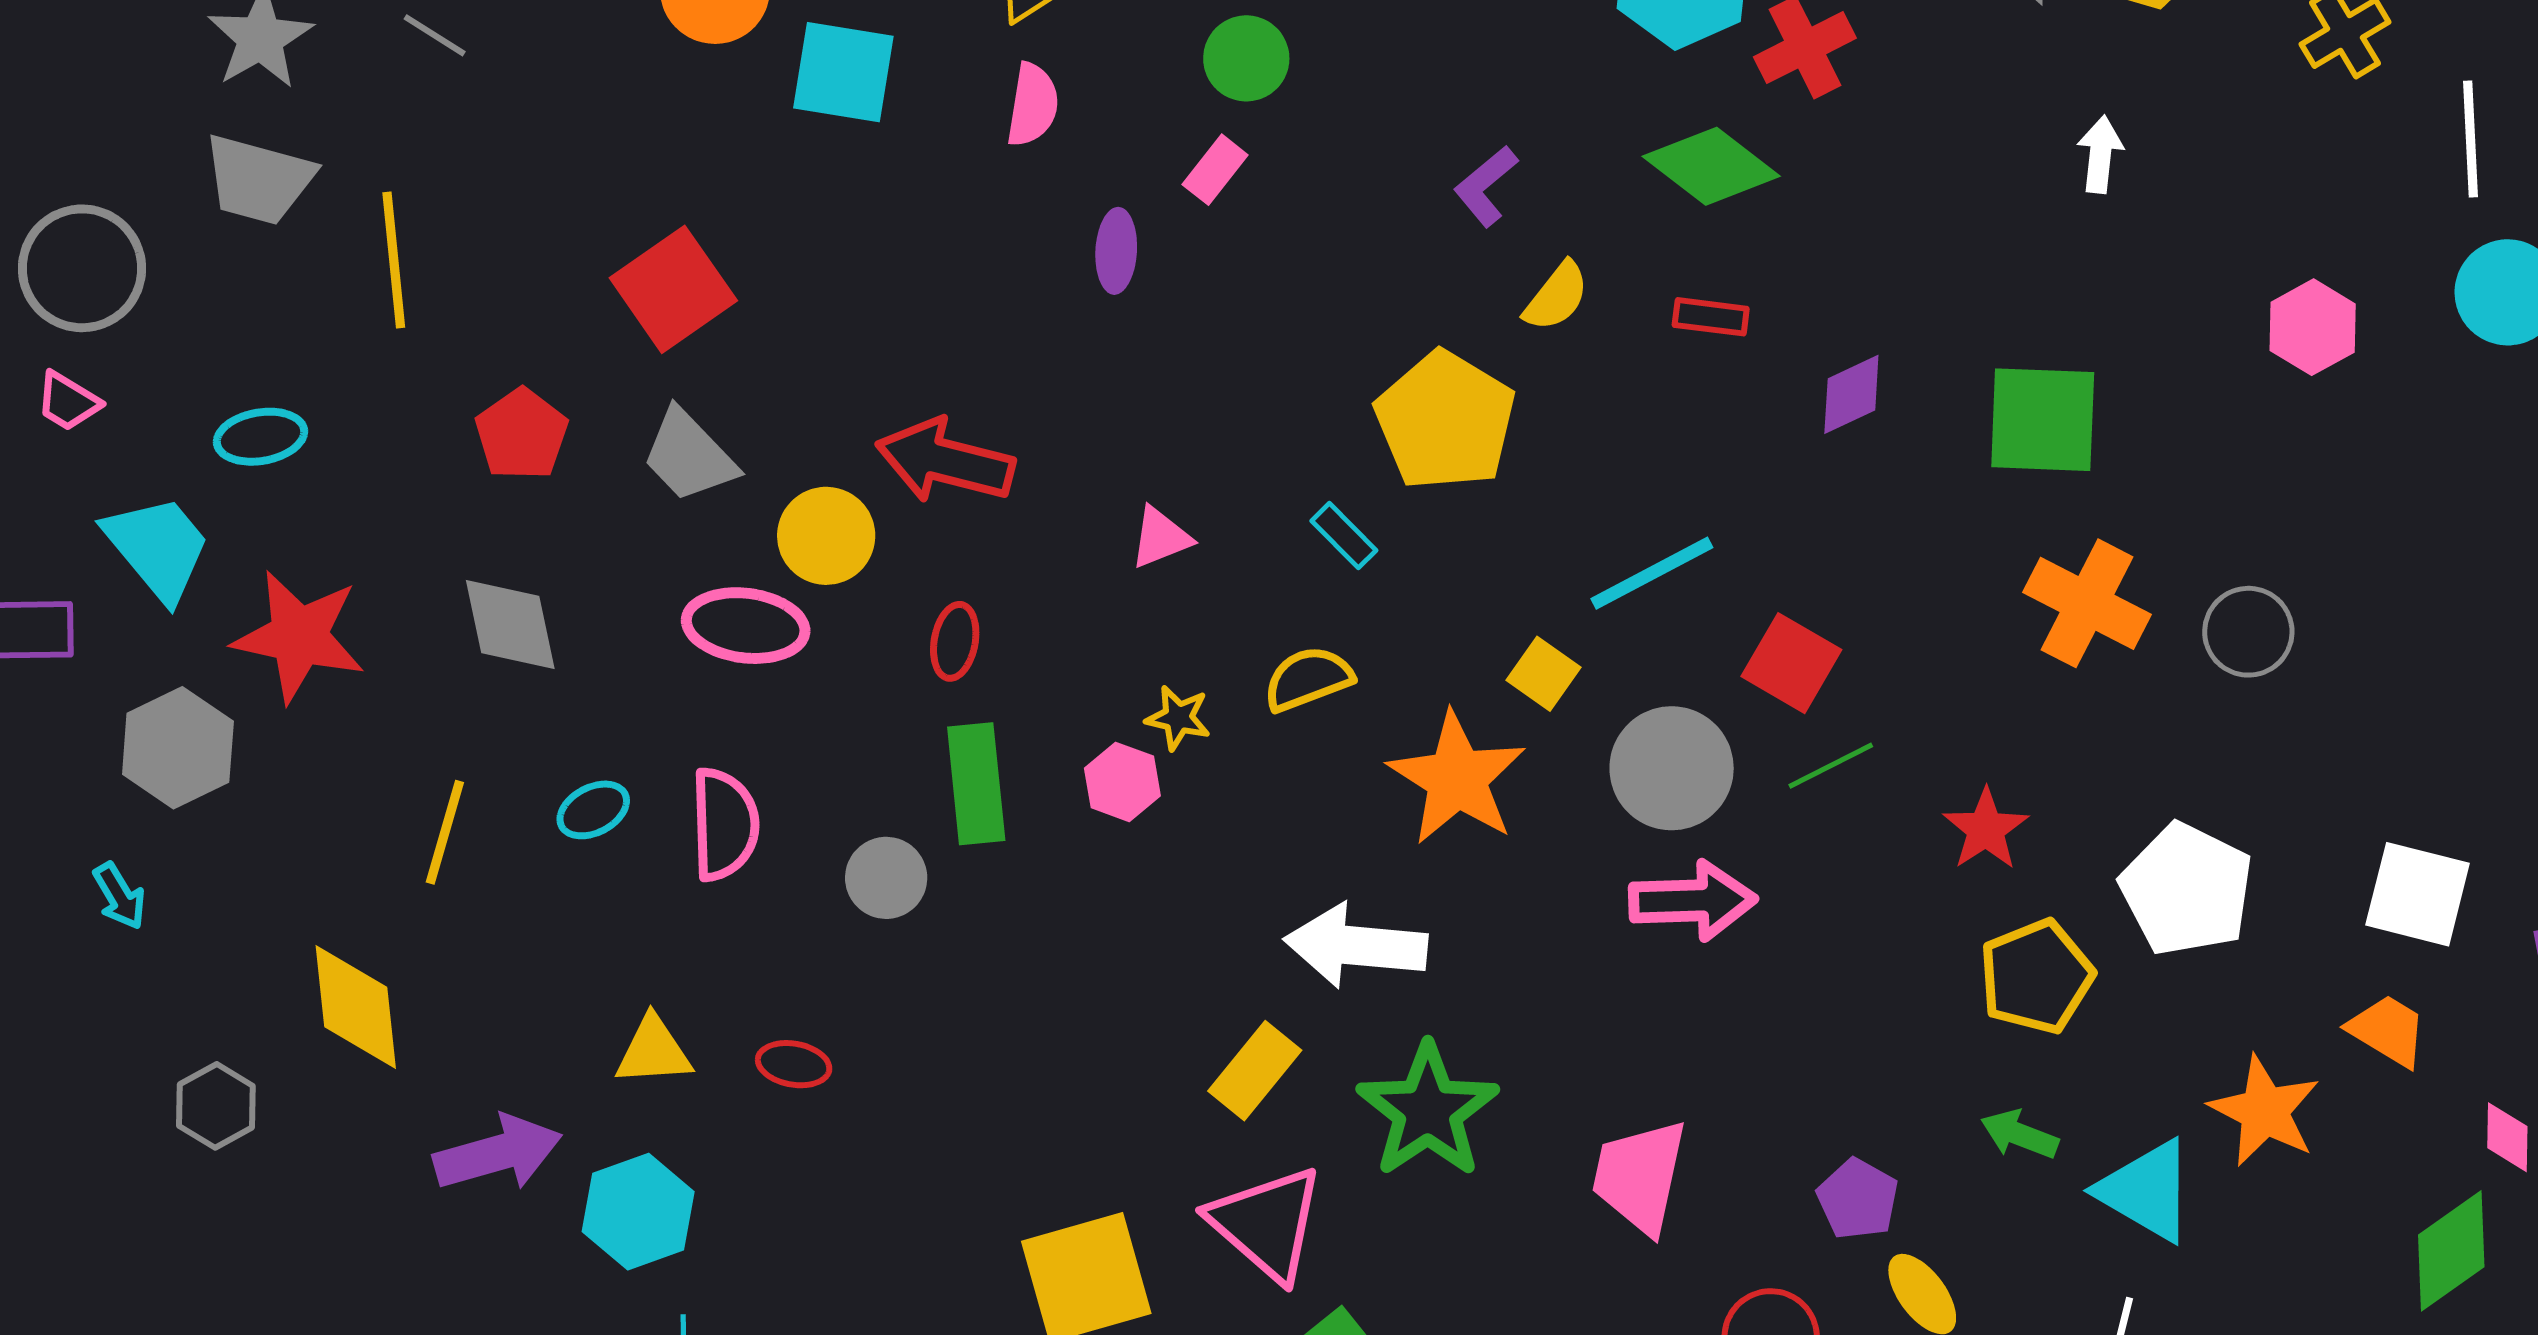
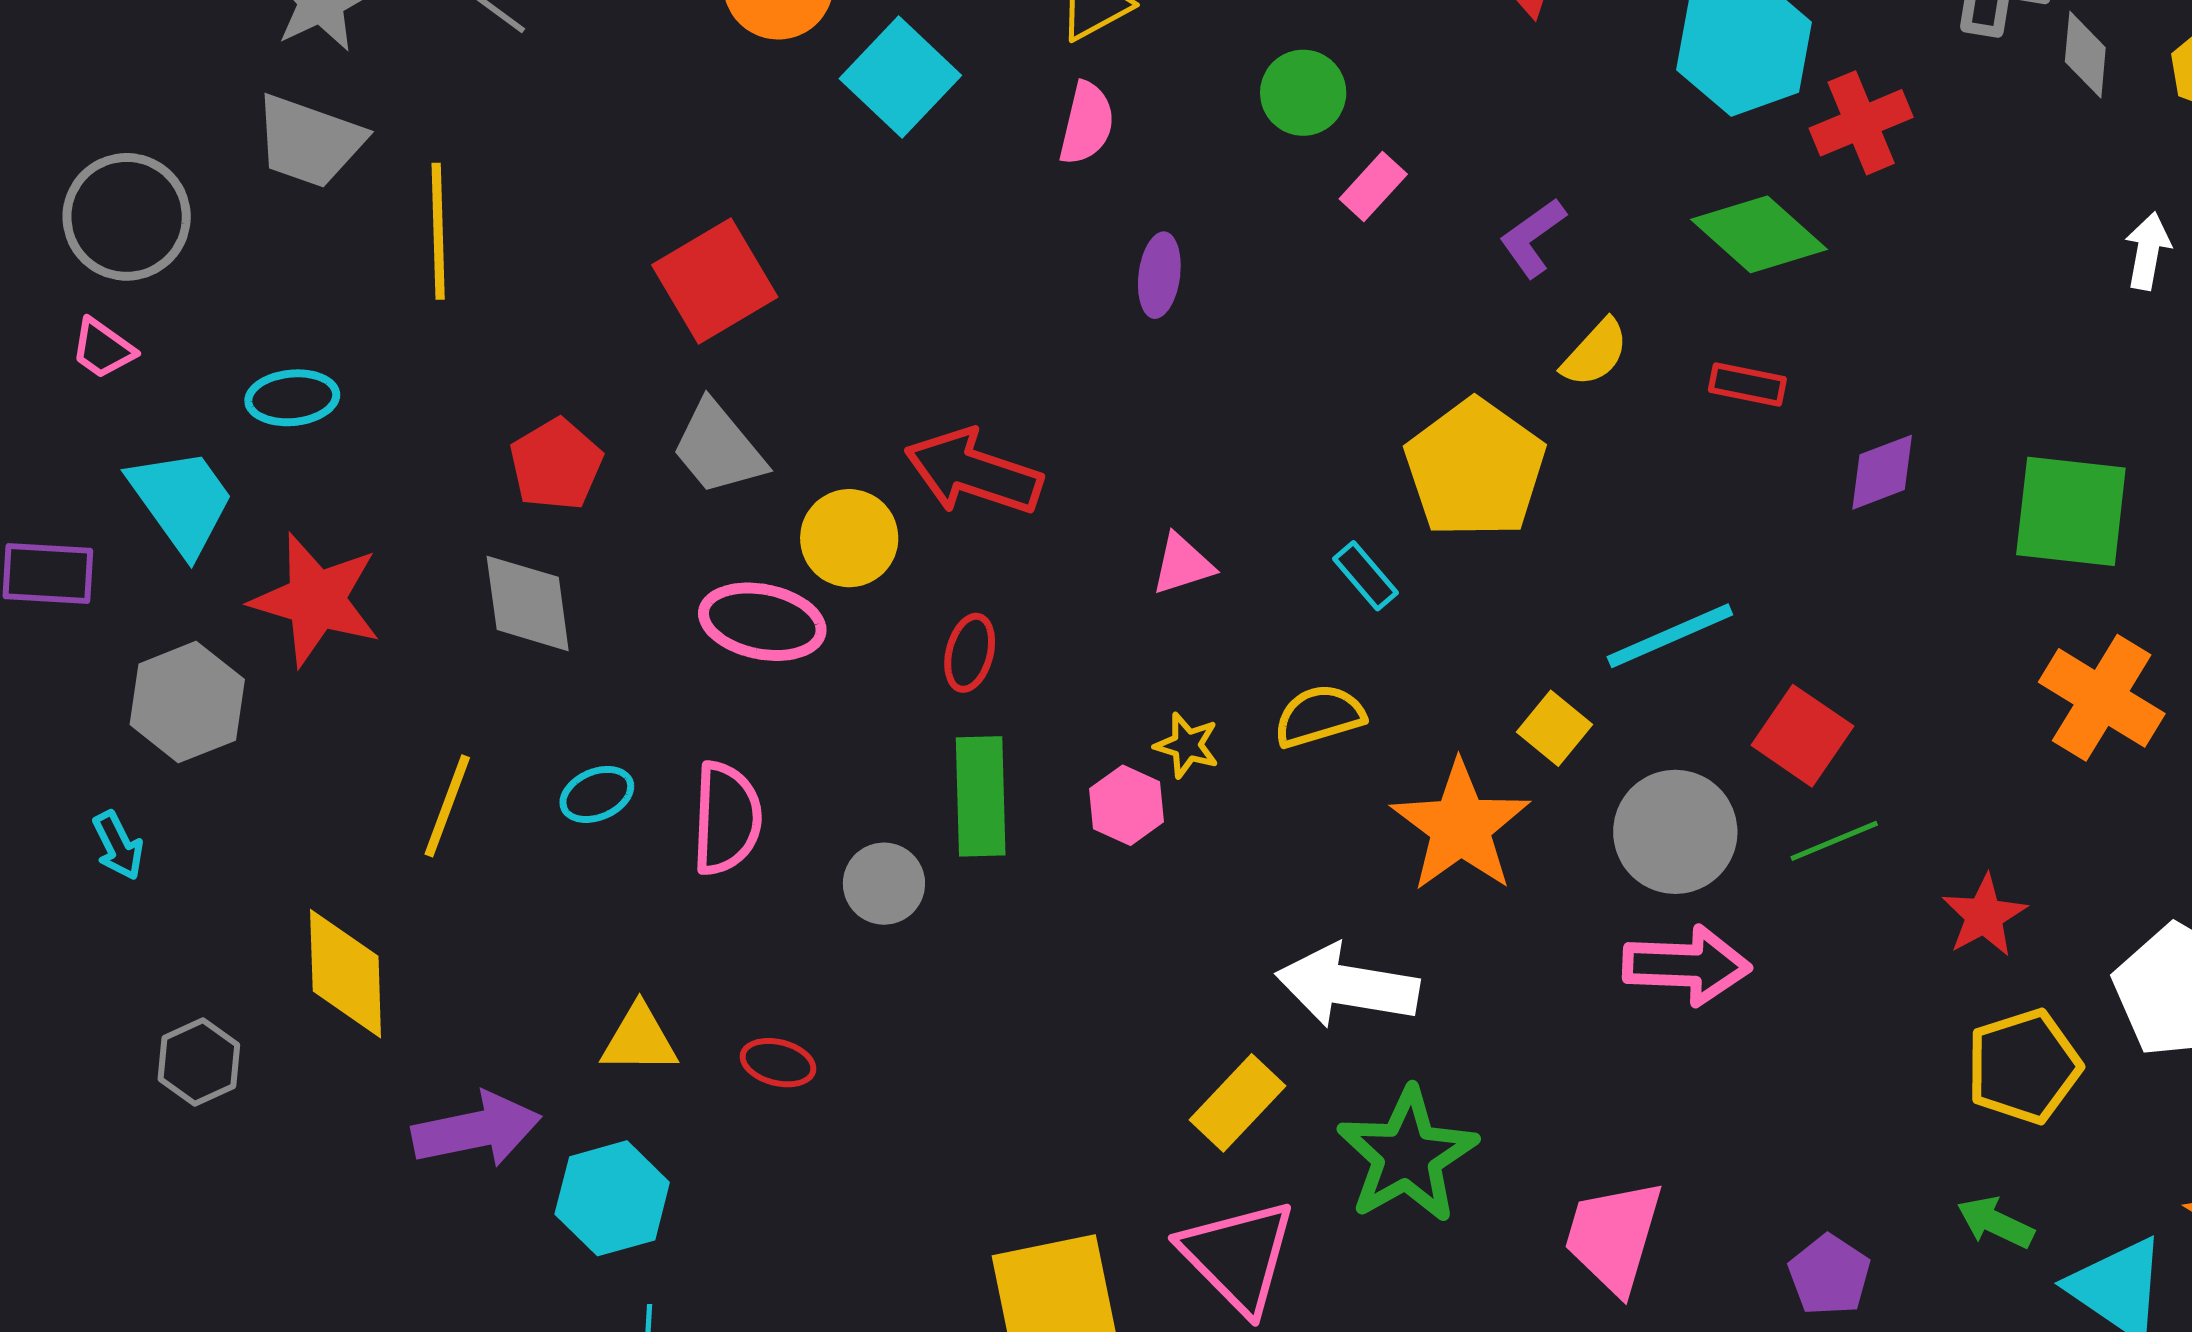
cyan square: (843, 72) -> (900, 77), turned 30
pink rectangle: (1215, 170) -> (1373, 187), moved
red pentagon: (522, 434) -> (556, 464), moved

